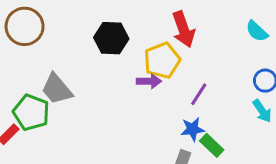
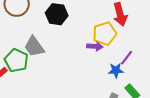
black hexagon: (111, 38) -> (57, 14), moved
blue star: (193, 129) -> (116, 70), moved

